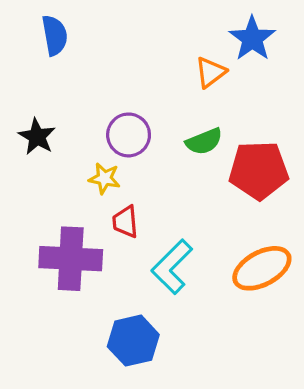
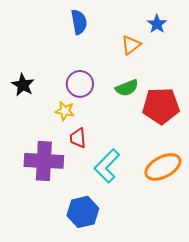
blue semicircle: (55, 35) -> (79, 22), moved
blue star: (252, 39) -> (157, 24), size x0.7

